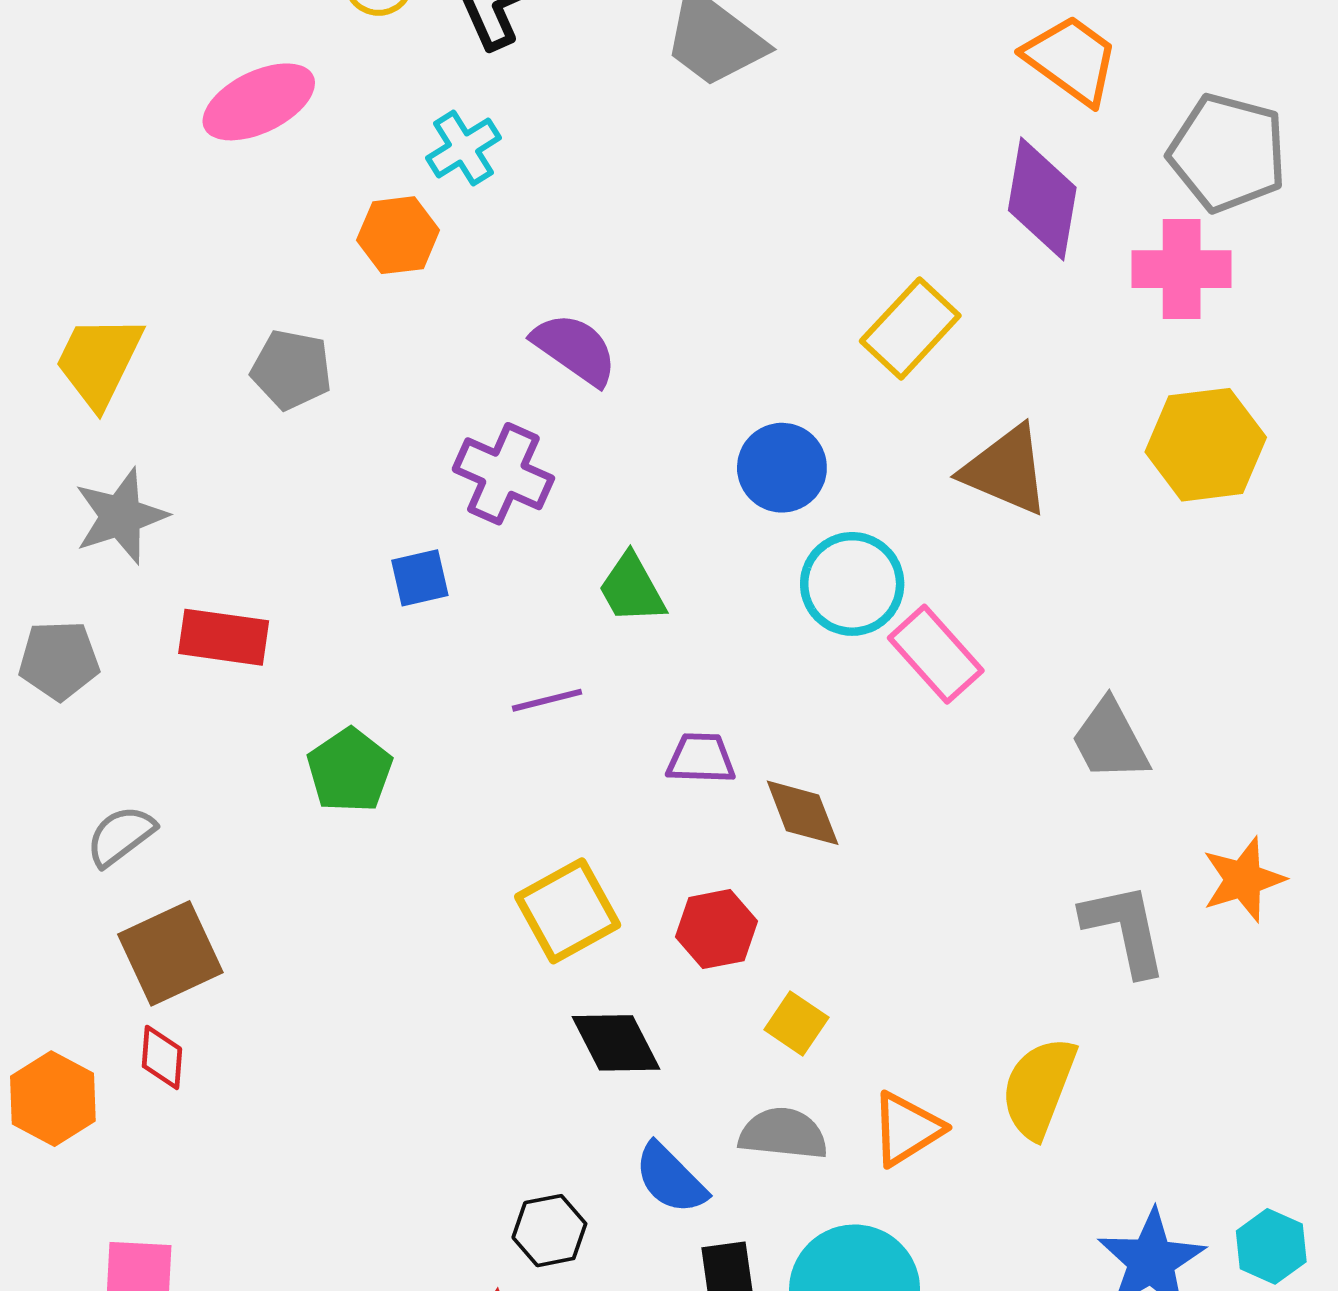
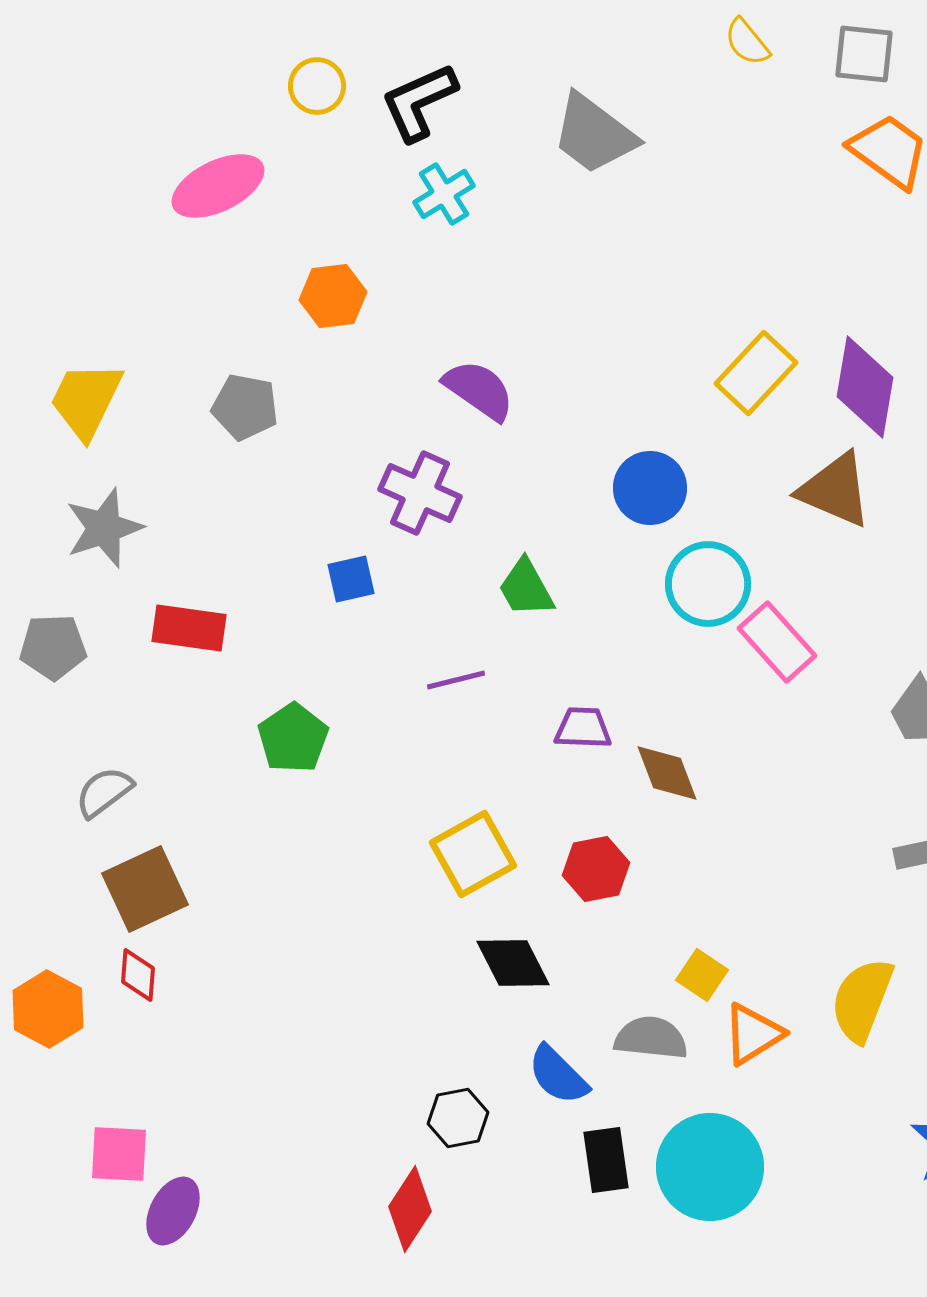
cyan cross: (463, 148) -> (444, 194), moved
purple diamond: (1042, 199) -> (865, 387), moved
yellow square: (796, 1024) -> (702, 975), moved

